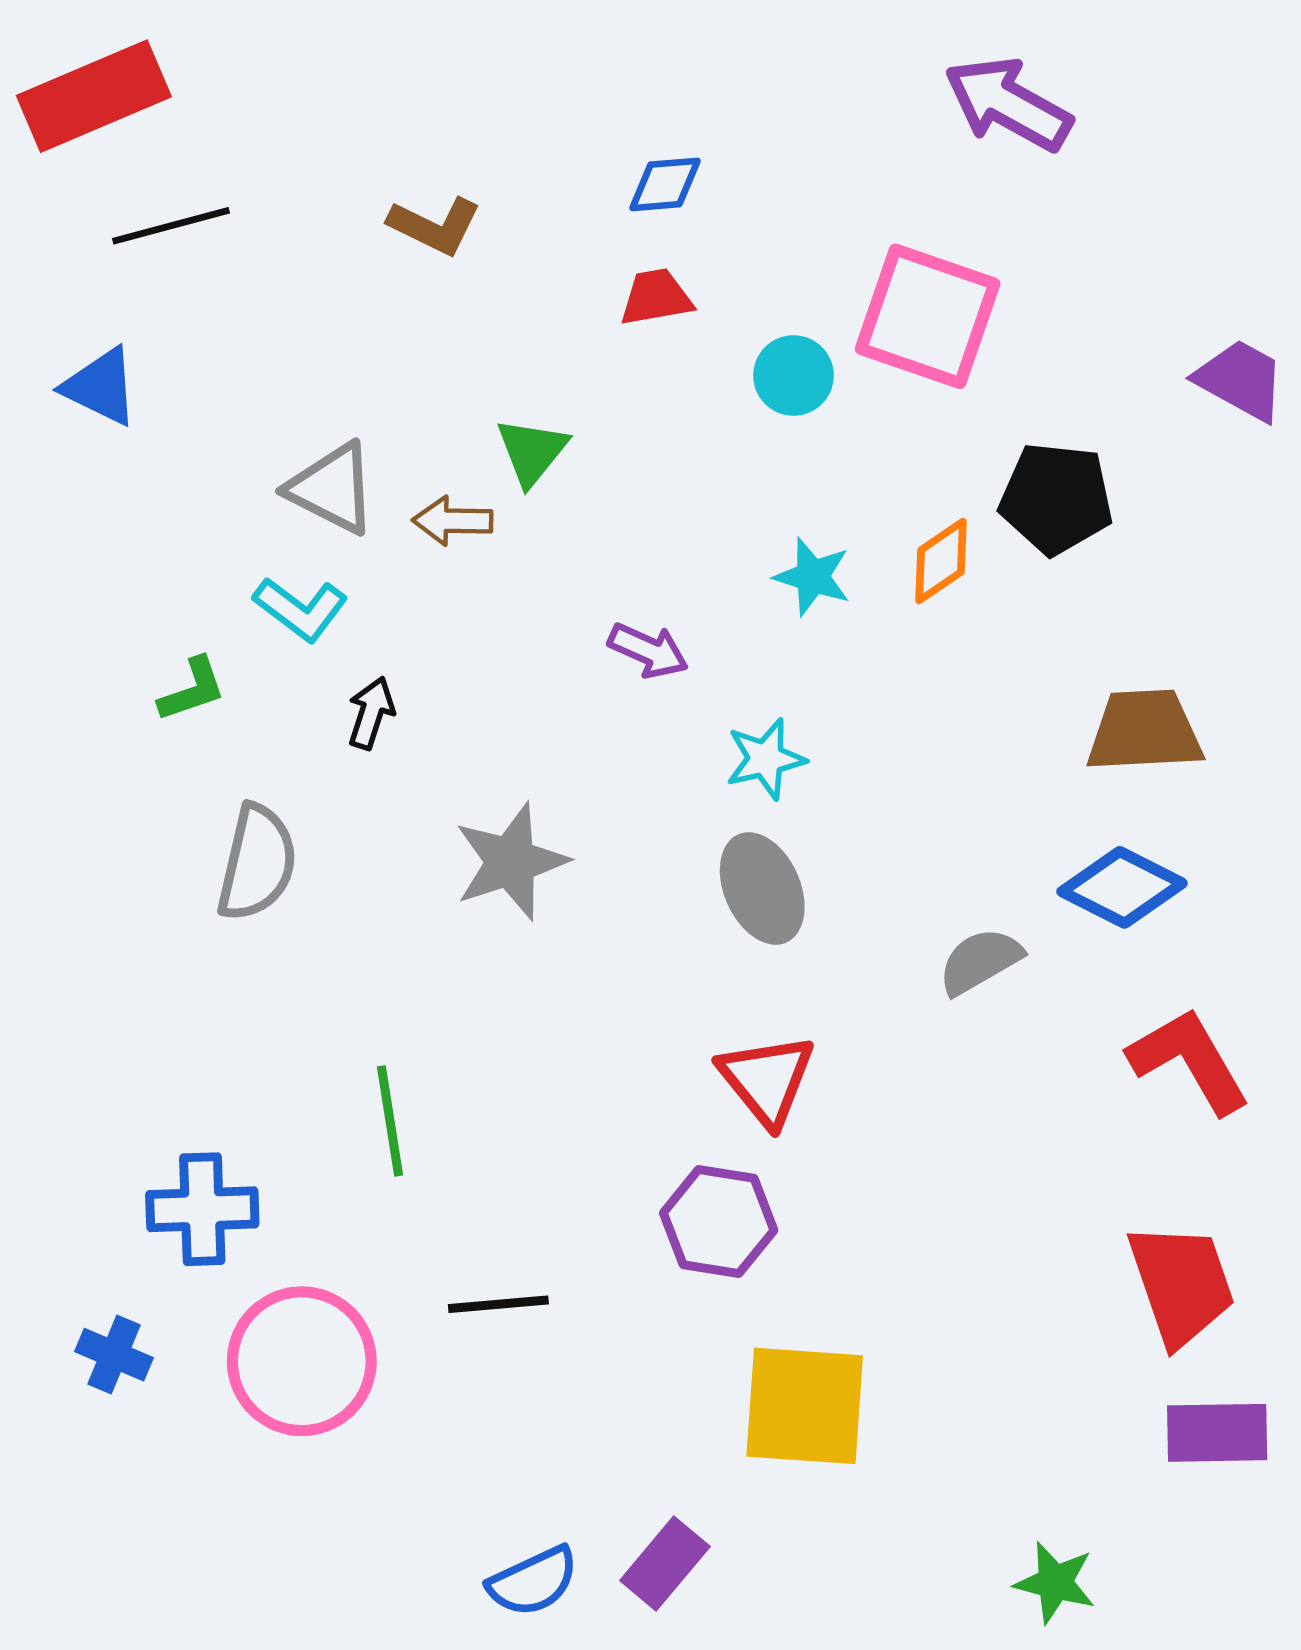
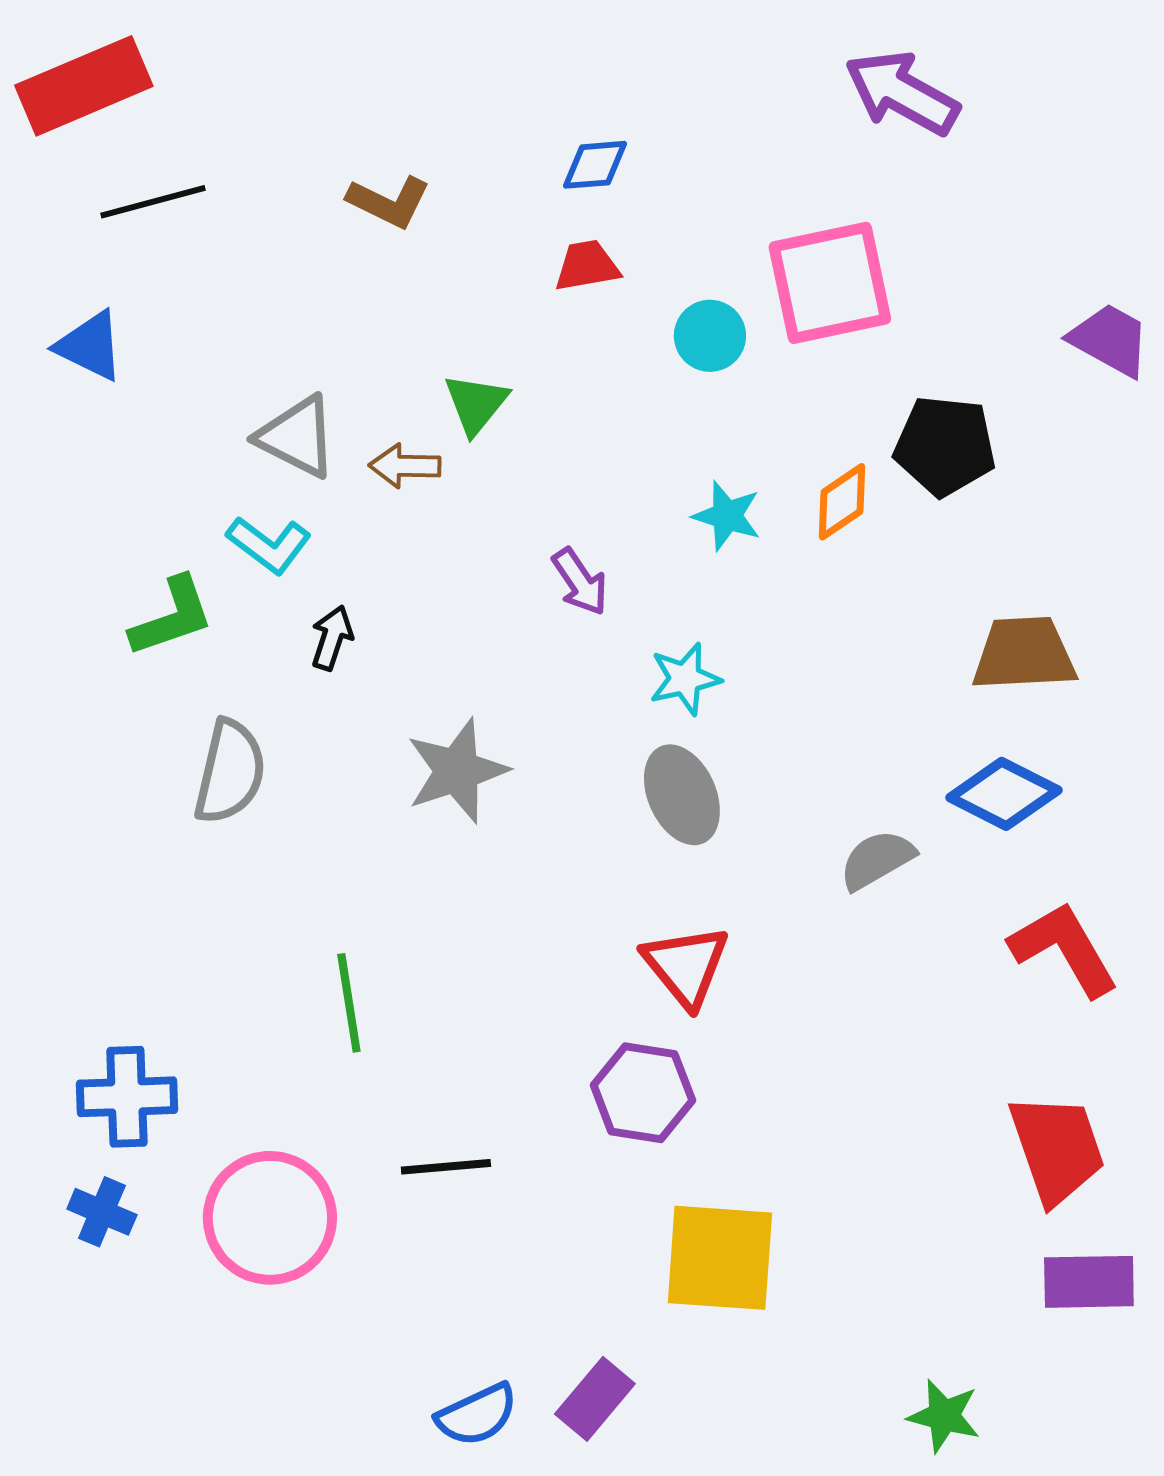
pink square: (928, 316) -> (830, 283), turned -31
purple arrow: (648, 650) -> (580, 582), turned 32
green L-shape: (192, 690) -> (172, 617), size x1.4
blue cross: (202, 1209) -> (127, 1097), moved

